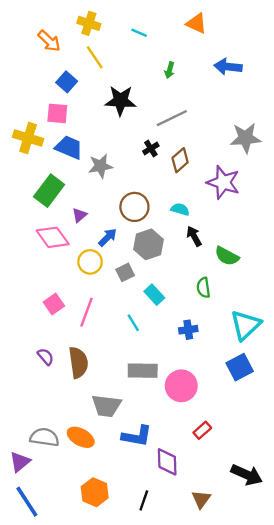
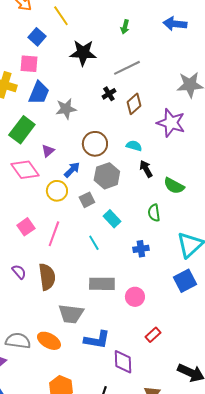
blue trapezoid: (69, 147) -> (39, 93), turned 90
pink circle: (181, 386) -> (135, 297), size x0.7

